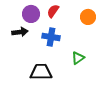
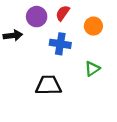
orange circle: (88, 17) -> (93, 26), moved
black arrow: (20, 32) -> (13, 36), moved

